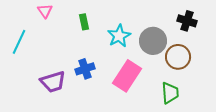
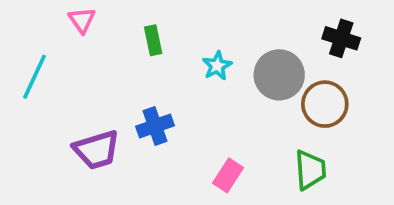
cyan star: (119, 36) -> (217, 66), size x0.7
pink rectangle: (127, 76) -> (228, 175), moved, size x0.6

